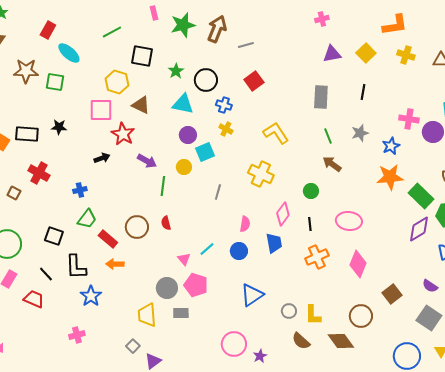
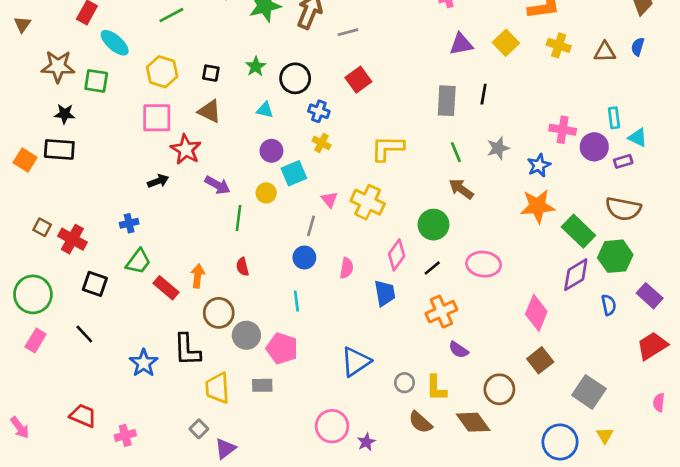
black square: (142, 56) -> (211, 73), moved, size x0.6
yellow hexagon: (117, 82) -> (162, 72), moved
black line: (363, 92) -> (484, 94), moved
cyan triangle: (183, 104) -> (265, 110), size x0.6
black star: (59, 127) -> (65, 114), moved
yellow L-shape: (276, 133) -> (387, 148), turned -56
red cross: (39, 173) -> (72, 239), moved
green circle: (311, 191) -> (433, 225), size x1.5
black line: (310, 224) -> (432, 268), turned 56
brown circle: (137, 227) -> (219, 313), moved
cyan line: (207, 249) -> (296, 301), turned -56
blue circle: (239, 251) -> (304, 258), moved
pink triangle: (184, 259) -> (329, 200), moved
orange arrow: (115, 264) -> (198, 276), moved, turned 96
pink diamond: (358, 264) -> (536, 313), moved
black L-shape: (76, 267) -> (187, 350), moved
purple semicircle: (430, 286) -> (459, 350), moved
gray circle: (167, 288) -> (246, 335), moved
red trapezoid: (34, 299) -> (83, 416), moved
pink cross: (77, 335) -> (125, 435), moved

